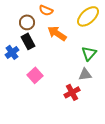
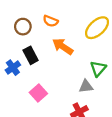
brown circle: (27, 22) -> (23, 27), moved
gray triangle: (85, 74) -> (86, 86), moved

